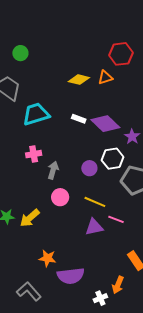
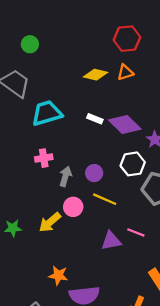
red hexagon: (121, 54) -> (127, 39), moved
purple circle: (89, 168) -> (94, 173), moved
yellow line: (95, 202) -> (105, 199), moved
yellow arrow: (30, 218) -> (50, 222), moved

